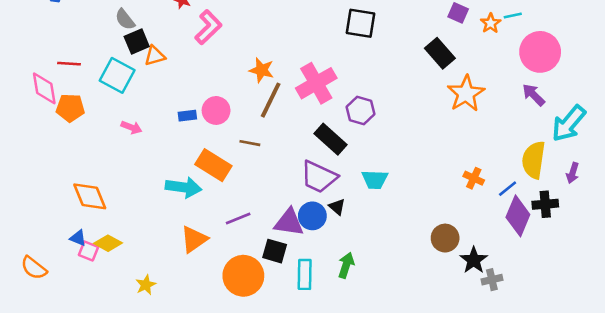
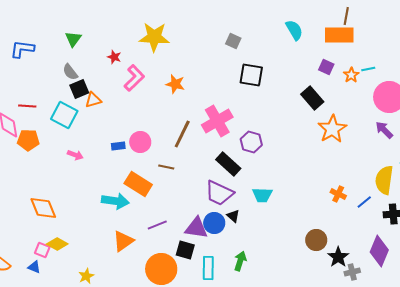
orange star: (262, 70) -> (175, 84), moved
purple diamond: (518, 216) -> (379, 251), moved
blue triangle: (78, 238) -> (34, 267), moved

